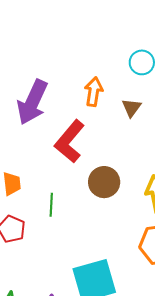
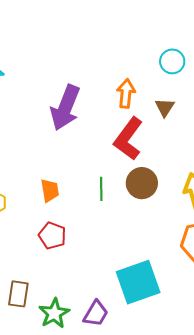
red L-shape: (70, 141) -> (128, 139), moved
green line: (51, 205) -> (101, 189), moved

